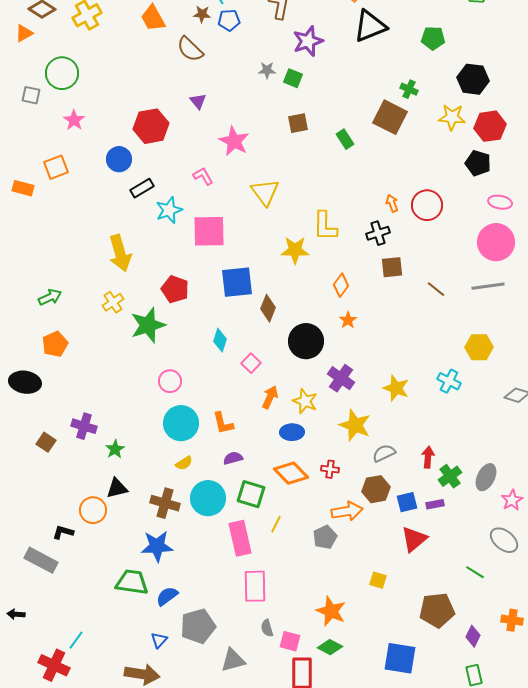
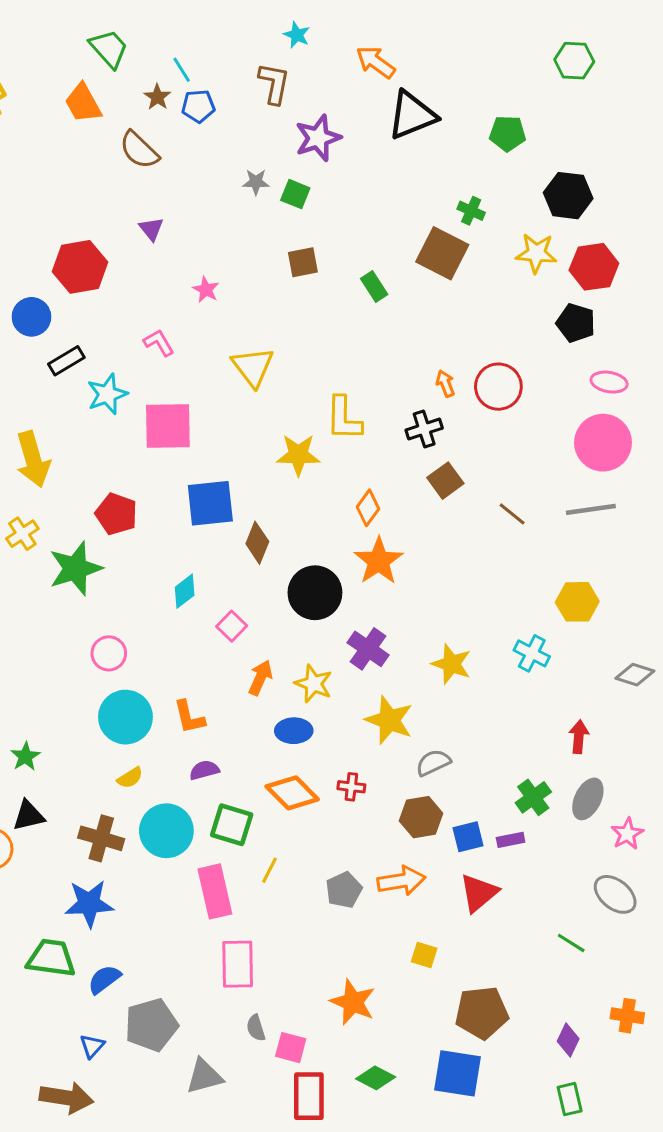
brown star: (202, 14) -> (157, 97), turned 30
pink star: (234, 141) -> (206, 290), size x0.6
brown square: (392, 267) -> (445, 481), turned -30
orange star: (348, 320) -> (379, 561), size x1.8
cyan diamond: (220, 340) -> (185, 591), turned 35
red arrow: (428, 457) -> (579, 737), moved
orange arrow: (347, 511) -> (401, 881), moved
brown pentagon: (437, 610) -> (482, 1013), moved
green diamond: (330, 647) -> (376, 1078), moved

